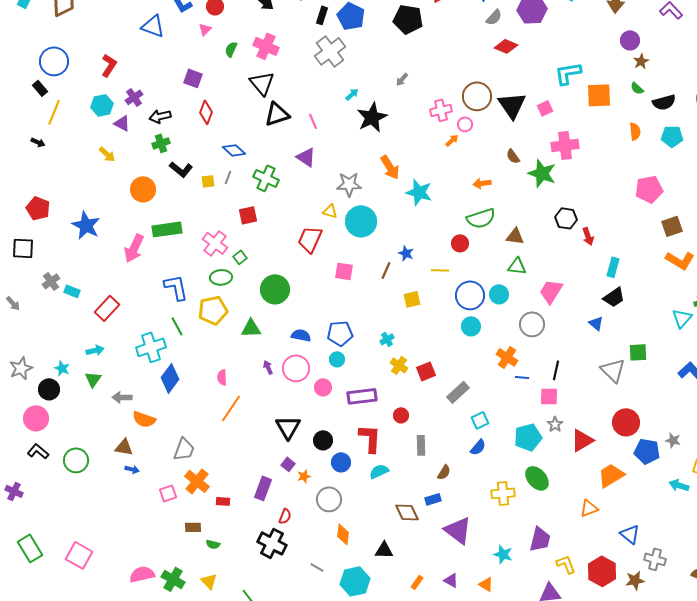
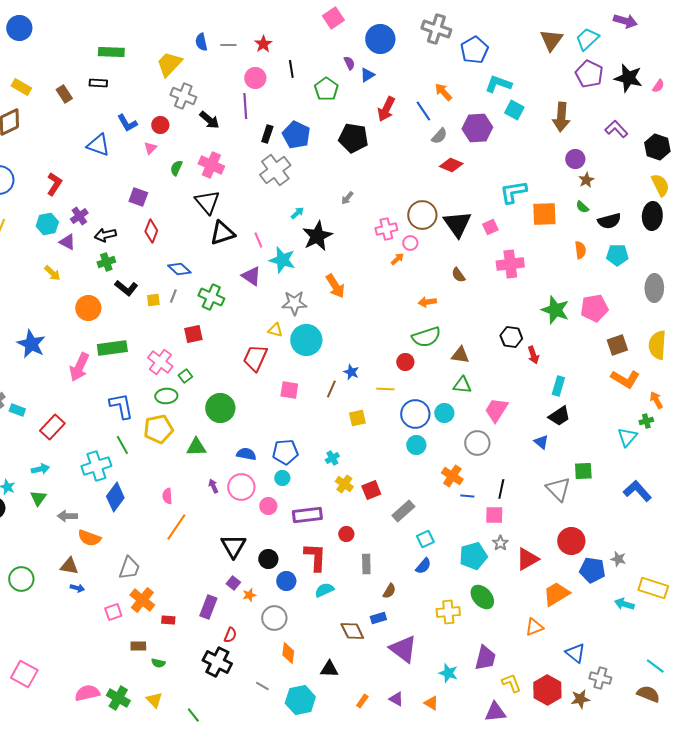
green star: (542, 173) -> (555, 310), moved
cyan star: (419, 192) -> (282, 260), moved

